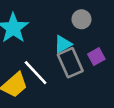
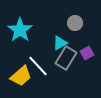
gray rectangle: (70, 63) -> (66, 58), turned 55

